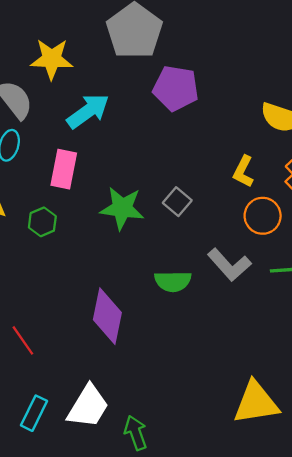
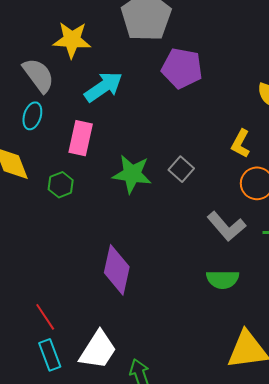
green semicircle: (173, 281) -> (223, 279), moved
red line: (23, 340) -> (45, 317), moved
cyan rectangle: (34, 413) -> (50, 355), turned -48

